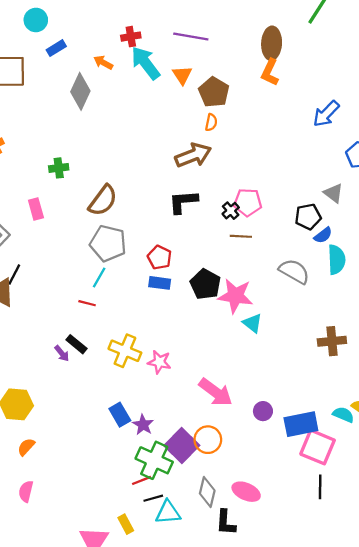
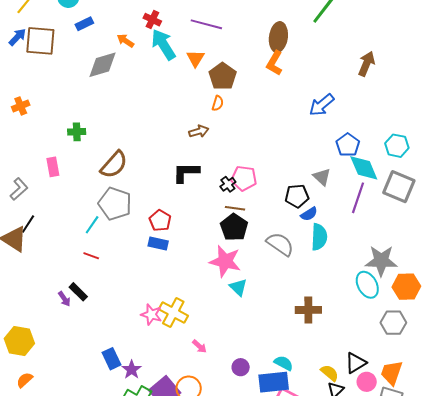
red cross: (131, 37) -> (152, 20), turned 30
gray diamond: (80, 91) -> (102, 65), turned 44
brown arrow: (193, 155) -> (199, 131), size x0.6
cyan line: (99, 278) -> (92, 225), moved
black pentagon: (205, 284) -> (234, 227), moved
yellow cross: (125, 351) -> (173, 312), moved
pink arrow: (216, 392) -> (199, 346), size x0.5
cyan semicircle: (343, 415) -> (284, 363), moved

